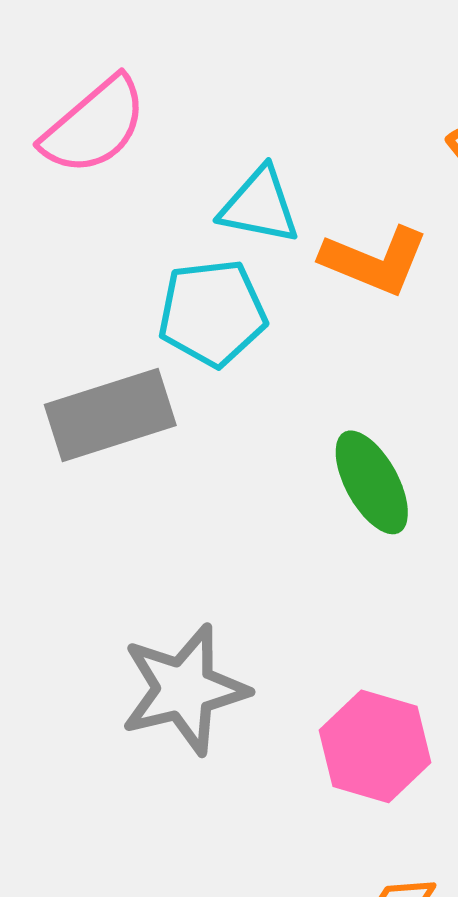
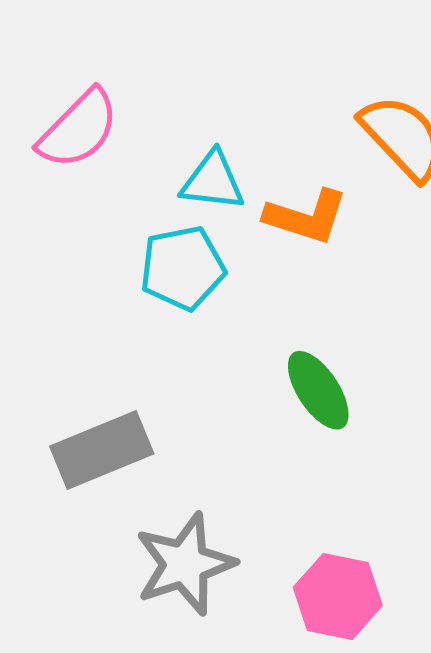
gray rectangle: (110, 415) -> (102, 450), moved

